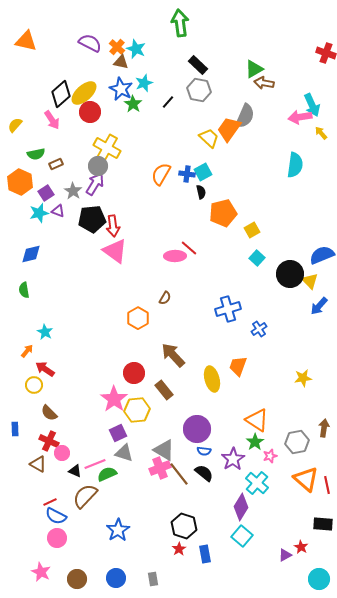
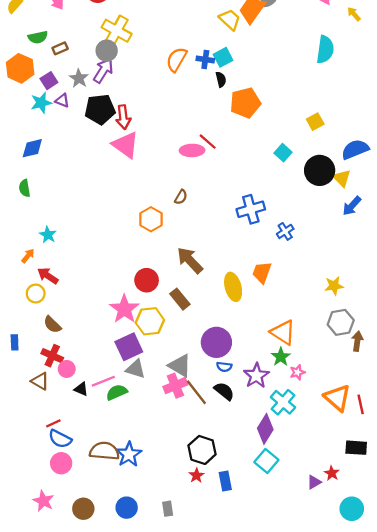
yellow square: (252, 230) -> (315, 122), moved
purple square: (118, 433) -> (129, 347), size x1.4
gray hexagon: (297, 442) -> (341, 322), moved
brown semicircle: (85, 496) -> (104, 451), moved, turned 52

